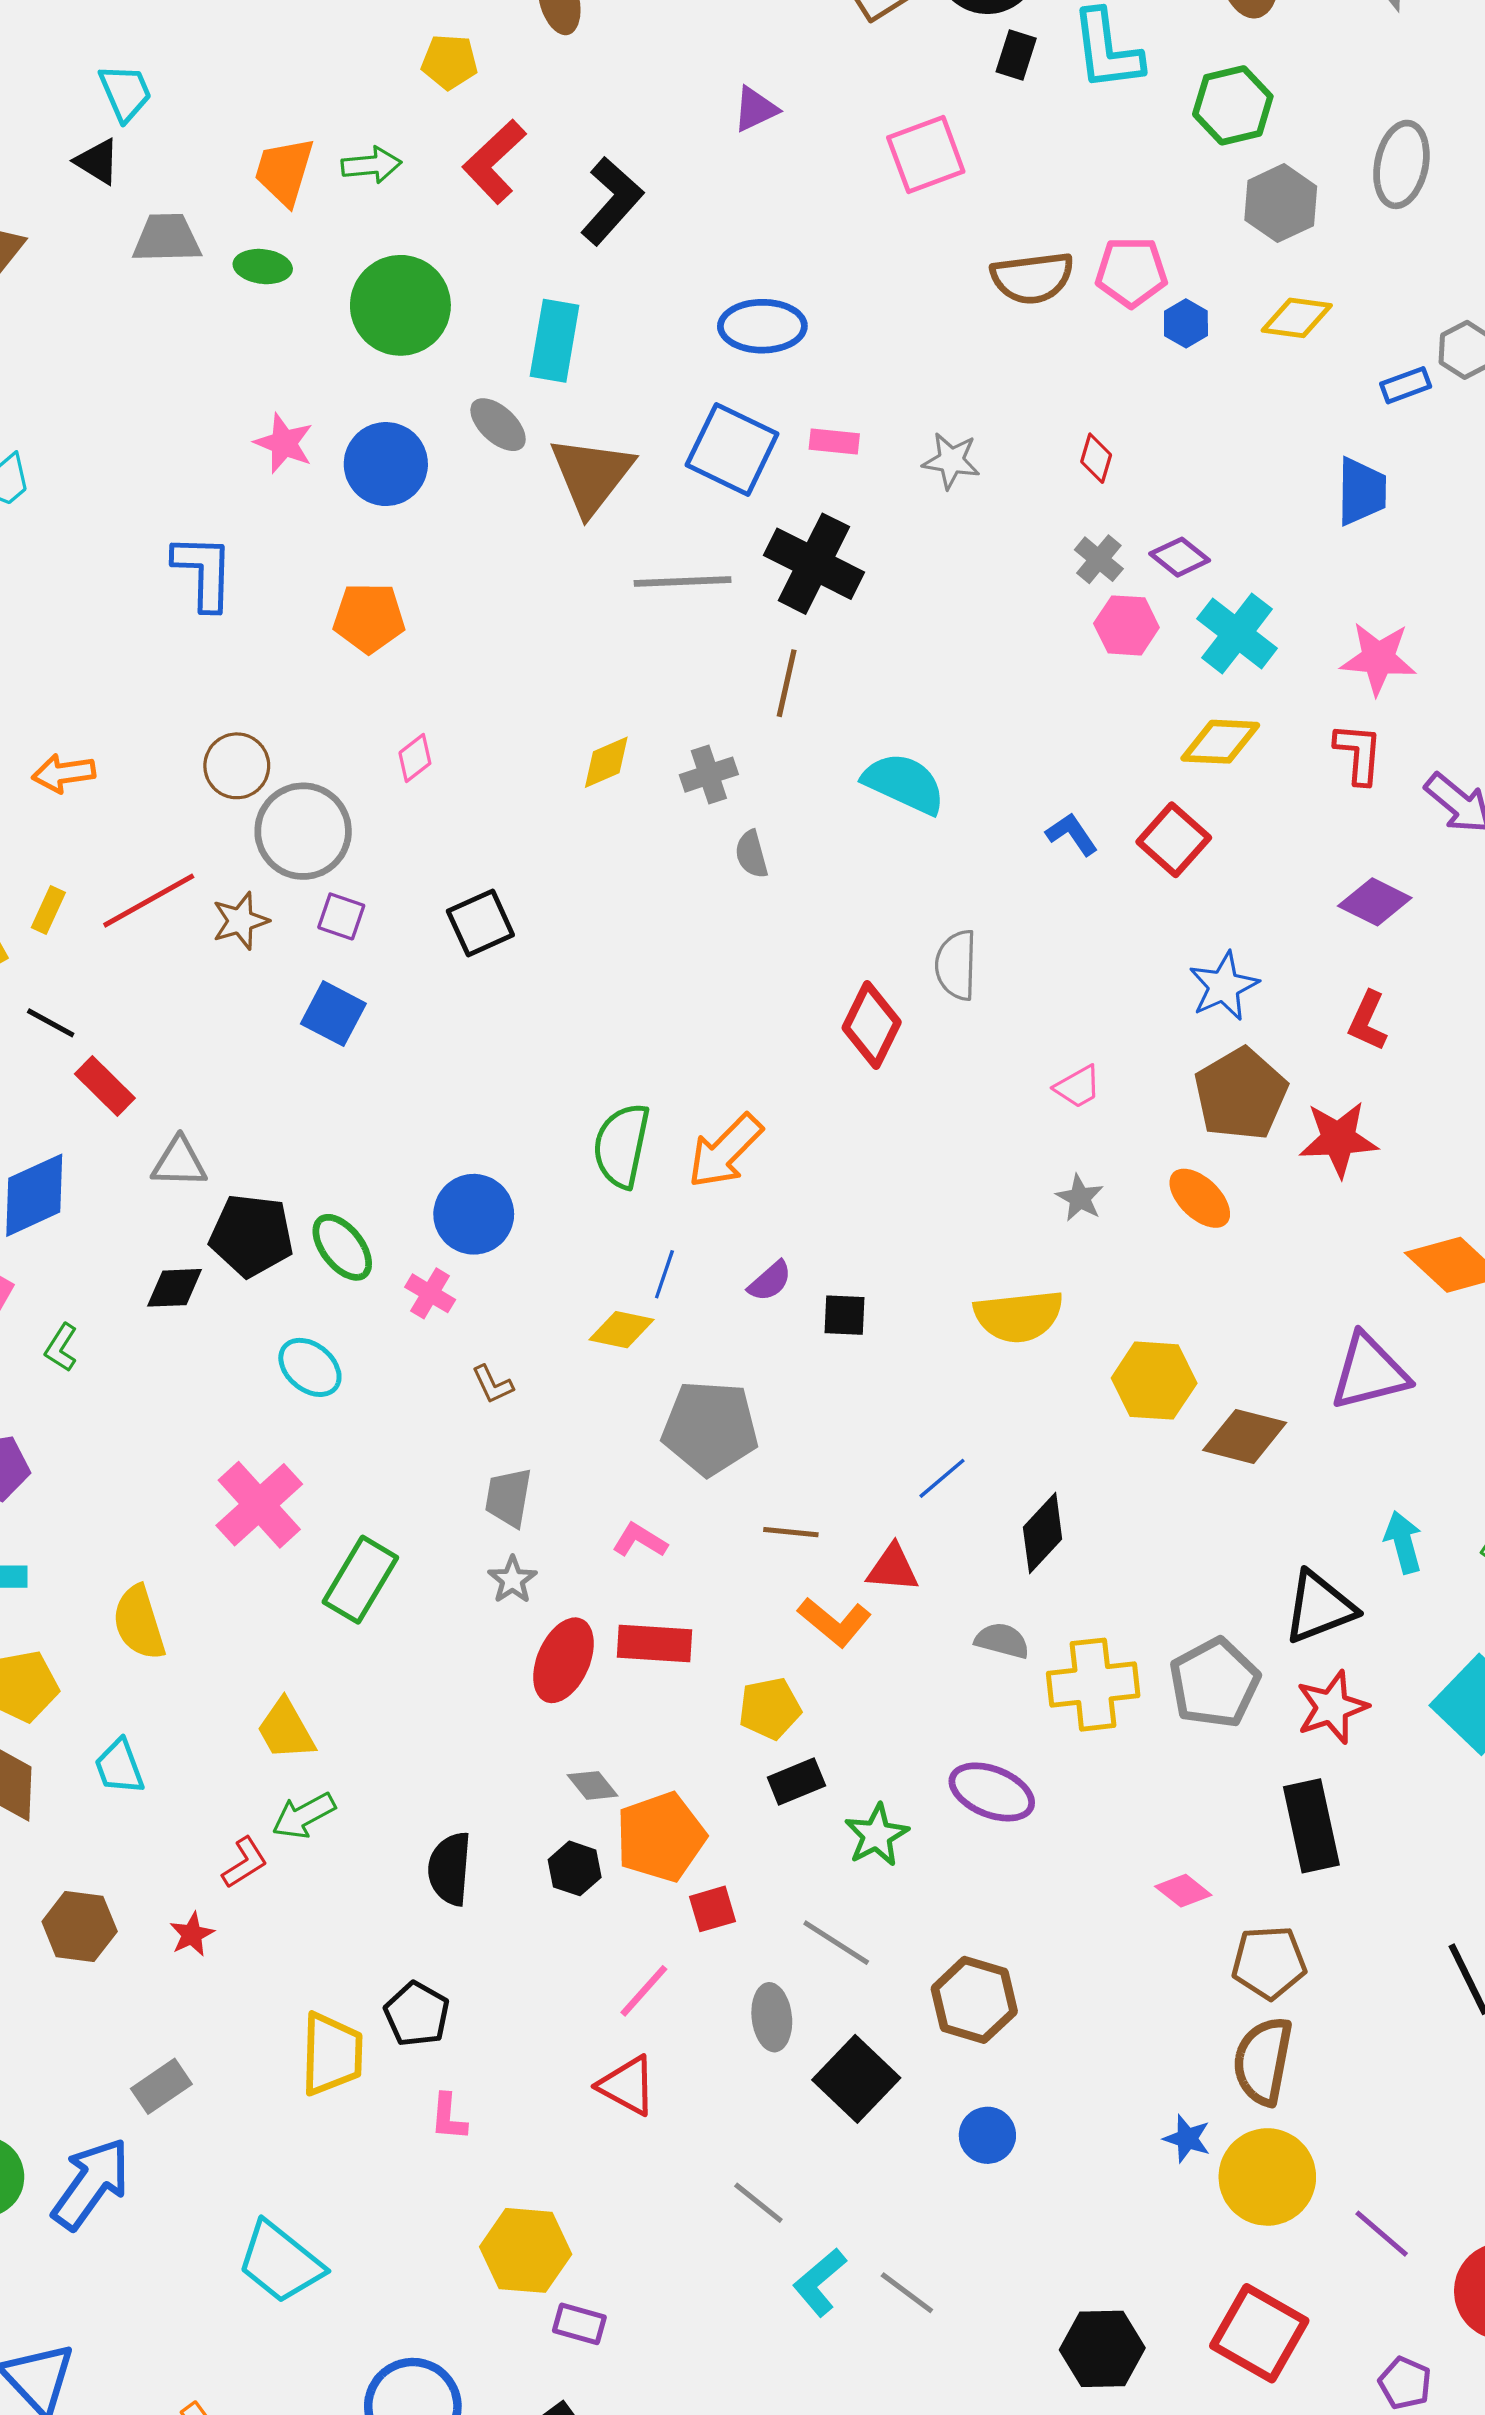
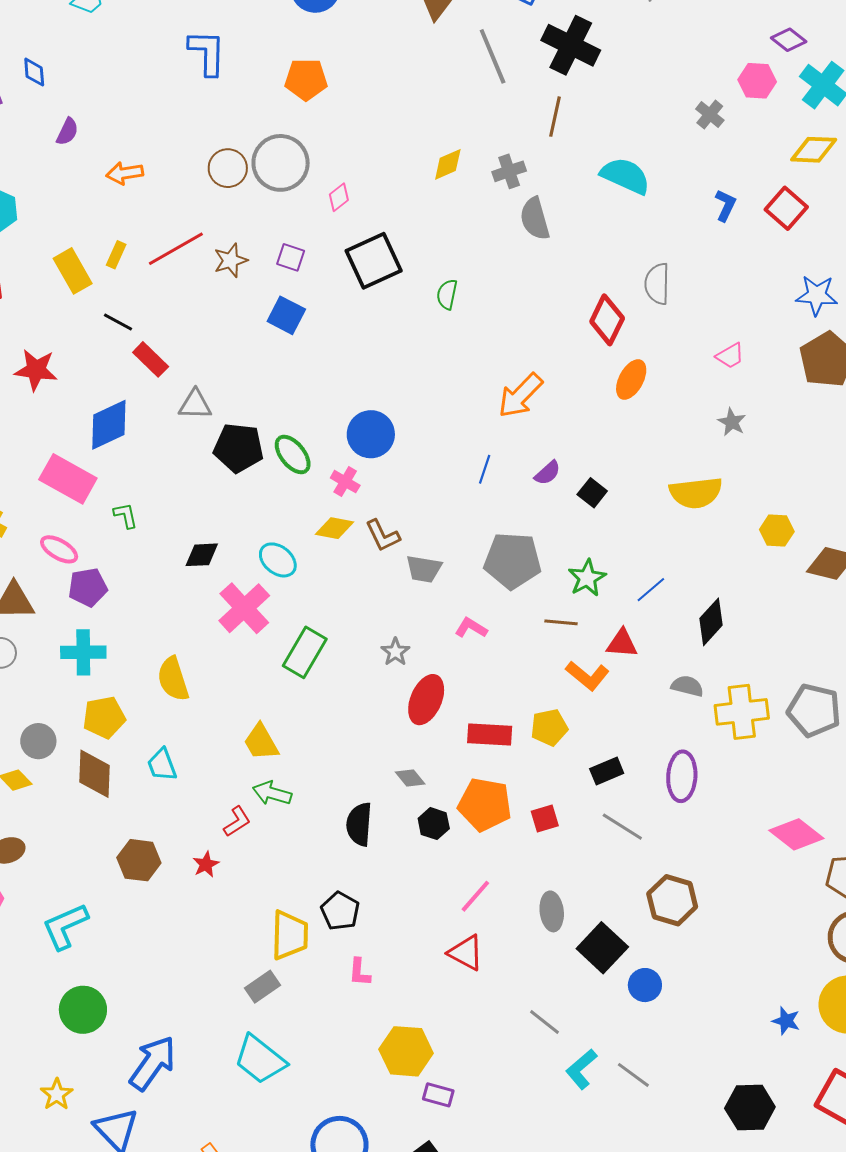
gray cross: (1099, 559) -> (710, 115), moved
gray line: (683, 582) -> (493, 56), turned 70
pink diamond: (415, 758) -> (339, 197), moved
gray circle: (303, 831) -> (281, 163), moved
blue L-shape: (1072, 834) -> (726, 205), turned 60
gray semicircle: (751, 854) -> (535, 219), size x1.5
black square: (480, 923) -> (374, 261), size x1.4
blue star: (1224, 986) -> (817, 295), turned 30
green semicircle: (622, 1146) -> (447, 294), moved, size x0.6
orange ellipse: (1200, 1198) -> (631, 379), moved, turned 75
black diamond: (175, 1288) -> (202, 555), moved
black square: (845, 1315) -> (592, 493), turned 36
yellow diamond: (622, 1330) -> (334, 528), moved
green L-shape: (61, 1348) -> (126, 515), turned 136
cyan ellipse: (310, 1367) -> (278, 560), moved
yellow hexagon: (1154, 1381) -> (777, 531), size x0.7
brown L-shape: (493, 1384) -> (383, 536), size x1.4
gray trapezoid: (508, 1497) -> (424, 569), moved, turned -90
red rectangle: (655, 1643) -> (490, 734), moved
gray pentagon: (1214, 1683) -> (814, 710), turned -30
black rectangle: (796, 1781) -> (607, 771), moved
gray diamond: (593, 1785) -> (410, 778), moved
purple ellipse: (992, 1792) -> (682, 776), turned 72
green arrow: (304, 1816) -> (272, 793), turned 45
green star: (877, 1835) -> (587, 578), moved
orange pentagon: (661, 1837) -> (485, 804), turned 30
pink diamond: (1183, 1891) -> (796, 834), size x1.6
red square: (713, 1909) -> (545, 819), moved
gray line: (836, 1943) -> (622, 827), moved
gray rectangle: (161, 2086) -> (263, 987), moved
blue circle: (987, 2135) -> (645, 985), moved
blue star: (1187, 2139) -> (786, 1021), moved
blue arrow: (91, 2184) -> (153, 1063), moved

